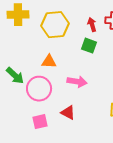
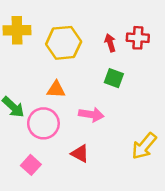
green square: (89, 46) -> (114, 78), moved
pink square: (40, 122) -> (31, 165), moved, turned -35

